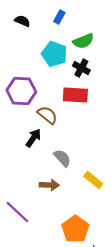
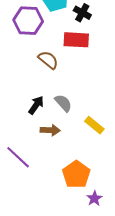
purple hexagon: (21, 91) -> (28, 21), moved
black arrow: (33, 138) -> (36, 105), moved

